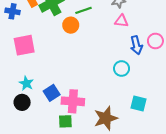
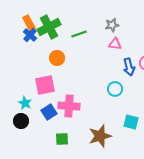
blue cross: (13, 11) -> (30, 35), moved, turned 32
orange circle: (71, 25) -> (57, 58), moved
pink square: (24, 45) -> (45, 85), moved
pink cross: (73, 101) -> (69, 106), moved

